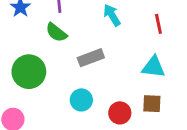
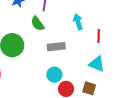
red line: (158, 24) -> (99, 36), moved
cyan circle: (81, 100) -> (54, 75), moved

